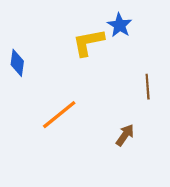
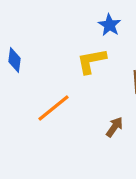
yellow L-shape: (88, 42) -> (91, 61), moved

